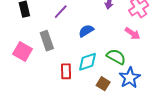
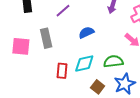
pink square: (23, 51) -> (21, 46), turned -30
green semicircle: (116, 57) -> (113, 61), turned -42

